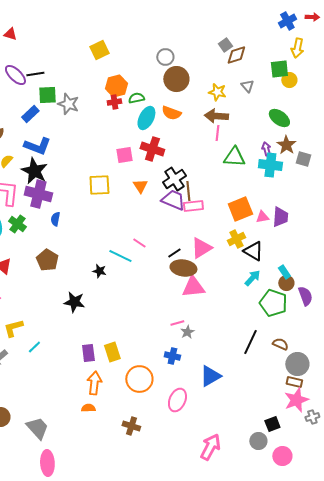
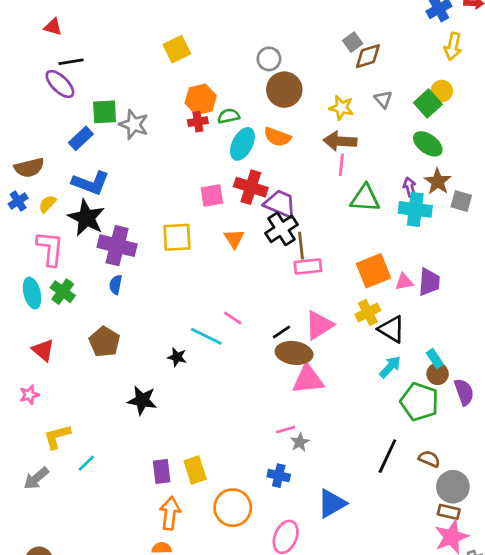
green square: (279, 69) -> (428, 104), moved, turned -36
black line: (35, 74) -> (71, 62), moved
purple cross: (38, 194) -> (117, 246), moved
purple trapezoid: (173, 200) -> (280, 204), moved

